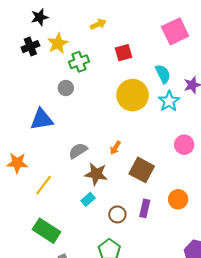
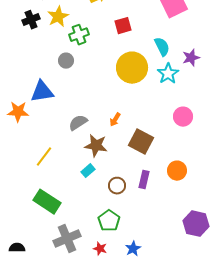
orange star: (17, 163) -> (18, 112), moved

